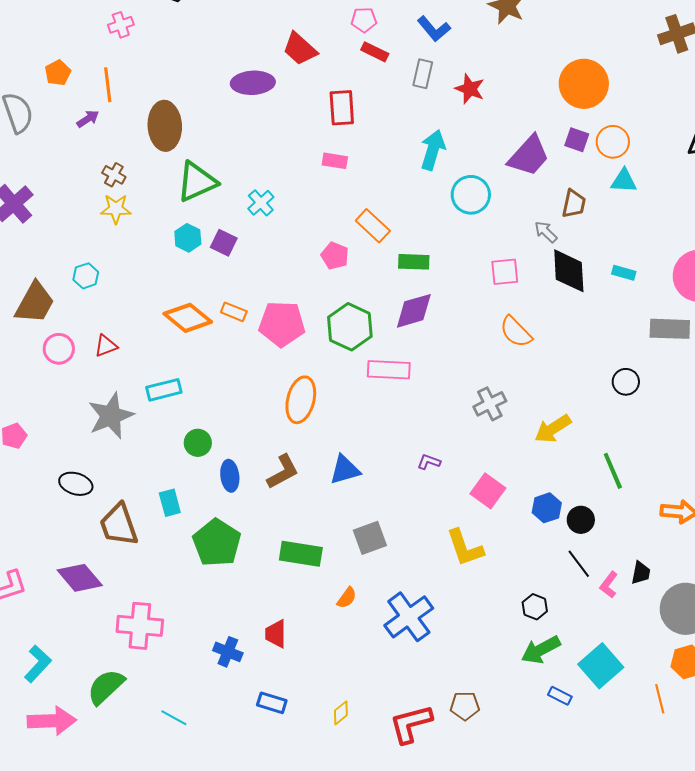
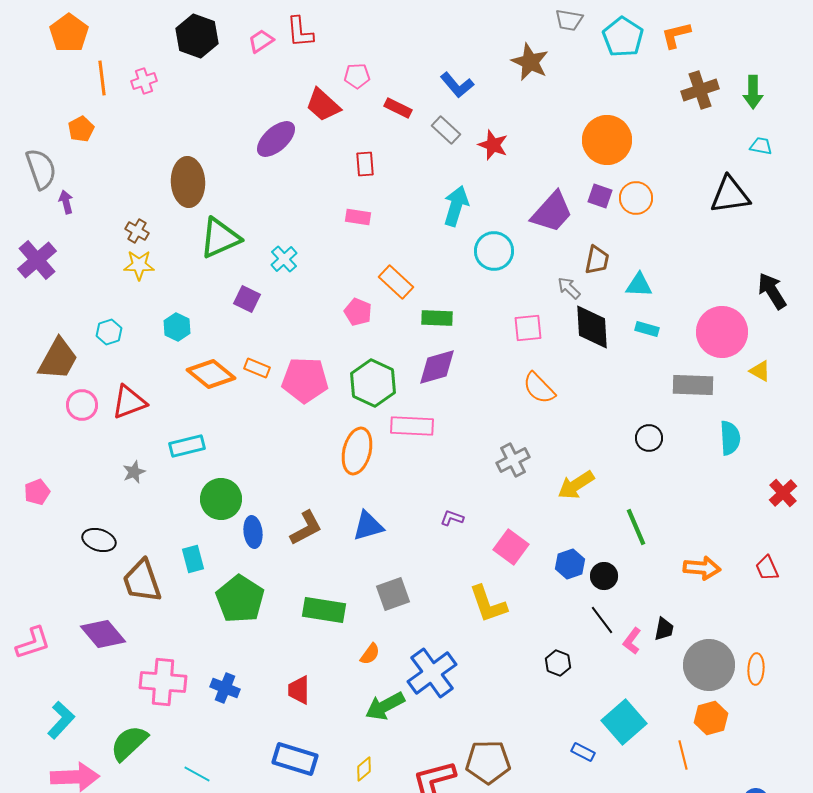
pink pentagon: (364, 20) -> (357, 76), moved
gray rectangle: (423, 74) -> (446, 130), turned -60
purple ellipse: (253, 83) -> (276, 139), turned -39
orange line: (108, 85) -> (102, 78), moved
red rectangle: (342, 108) -> (365, 164), size x0.7
purple arrow: (88, 119) -> (66, 202), moved, turned -70
cyan triangle: (624, 181) -> (639, 285), moved
cyan hexagon: (188, 238) -> (177, 327), moved
red triangle: (106, 346) -> (129, 402), size x1.5
orange ellipse: (301, 400) -> (357, 451), moved
gray star: (111, 416) -> (134, 472), size x0.5
green circle: (198, 443) -> (221, 499), size x1.5
green arrow: (541, 650) -> (385, 706), moved
blue cross: (228, 652) -> (225, 688), moved
blue rectangle: (272, 703) -> (295, 759), size x1.5
brown pentagon: (465, 706) -> (488, 762), size x1.5

